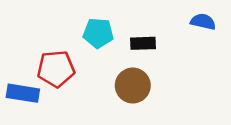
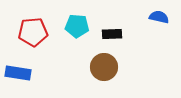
red pentagon: (56, 69) -> (33, 32), moved

